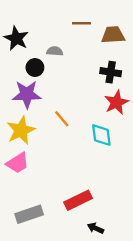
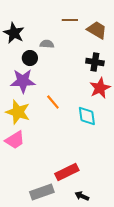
brown trapezoid: (113, 35) -> (97, 30), turned 35
yellow star: (21, 130) -> (18, 112), turned -30
gray rectangle: (29, 214) -> (42, 192), moved

